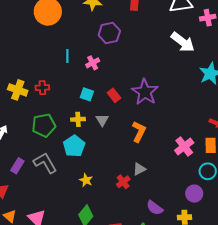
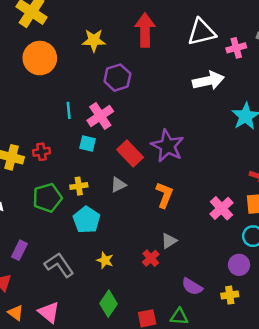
white arrow: (183, 42) -> (208, 81), turned -45
pink cross: (93, 63) -> (100, 116), size x1.5
cyan square: (87, 94) -> (88, 143), moved
red rectangle: (114, 95) -> (130, 153), size x1.5
yellow cross: (78, 119) -> (79, 186), moved
gray triangle: (102, 120) -> (118, 185), turned 40
gray L-shape: (45, 163) -> (59, 265), moved

